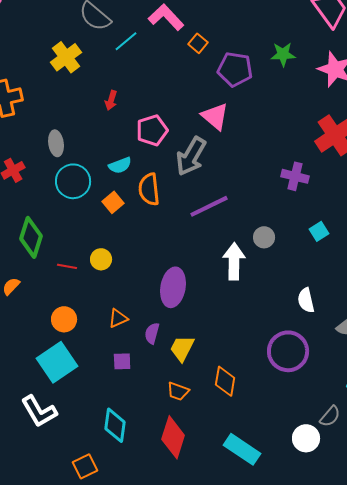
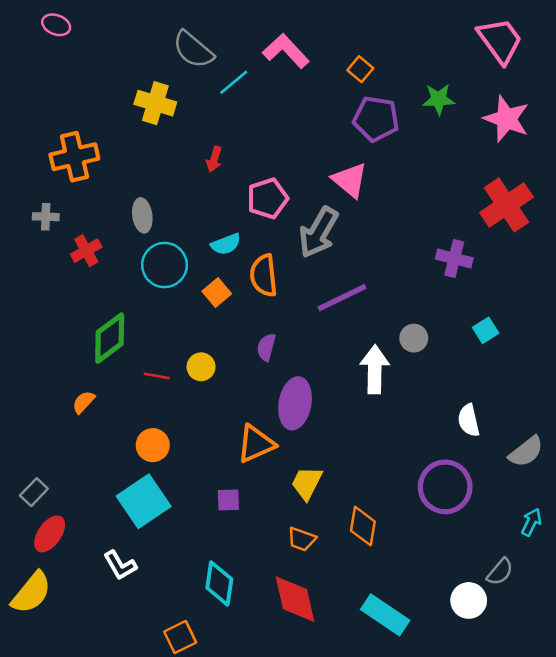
orange square: (198, 43) -> (360, 69), moved
yellow cross: (66, 57) -> (155, 103), turned -36
green diamond: (31, 237) -> (110, 338), turned 36
orange triangle: (118, 318) -> (256, 444), moved, size x1.5
purple semicircle: (152, 333) -> (266, 347), moved
white L-shape: (39, 411) -> (120, 565), size x0.7
red diamond: (173, 437) -> (295, 599), turned -30

